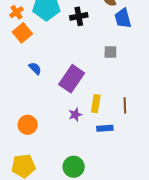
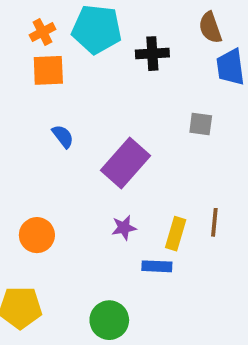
orange square: (22, 33) -> (48, 70), turned 30
yellow rectangle: (96, 104) -> (176, 234), moved
blue rectangle: (105, 128) -> (157, 266), moved

